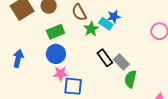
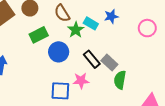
blue star: (114, 17) -> (111, 16), moved
blue circle: (56, 54) -> (59, 52), moved
pink star: (61, 74) -> (81, 81), moved

